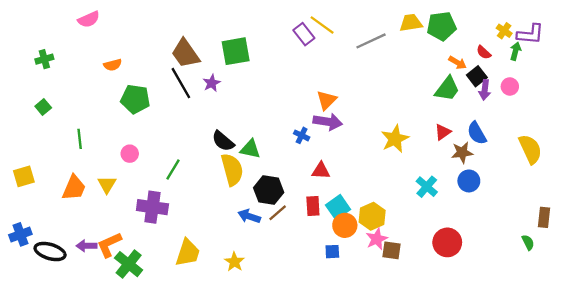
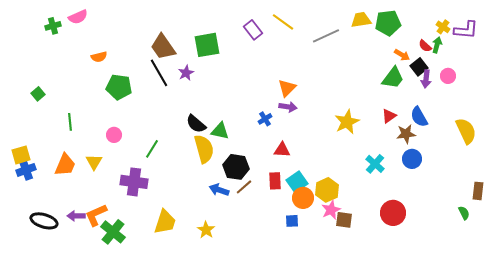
purple rectangle: (304, 34) -> (253, 30), moved
green arrow: (516, 51) -> (437, 45), moved
green cross: (44, 59) -> (53, 26), moved
purple arrow: (328, 122) -> (288, 107), size x0.7
blue cross: (302, 135) -> (265, 119), turned 32
blue cross: (20, 234) -> (26, 170), moved

